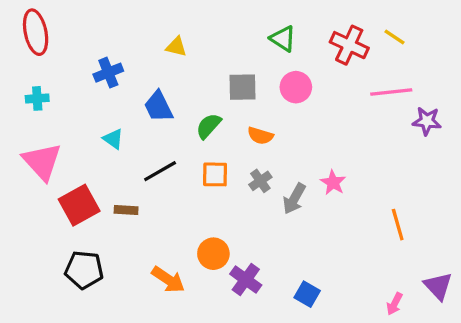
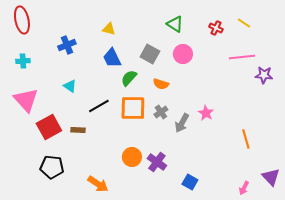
red cross: (349, 45) -> (216, 28), size x0.6
gray square: (243, 87) -> (150, 54), turned 30
blue trapezoid: (158, 107) -> (112, 58), moved
orange square: (215, 174) -> (133, 108), size x1.5
orange arrow: (168, 280) -> (98, 184), moved
purple cross: (246, 280) -> (157, 162), moved

